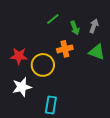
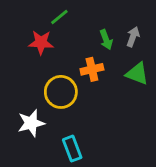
green line: (53, 19) -> (59, 17), moved
red star: (19, 56) -> (41, 42), moved
cyan rectangle: (51, 105) -> (72, 149), turned -30

